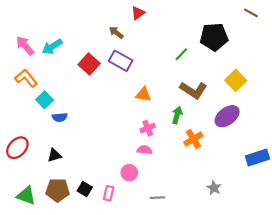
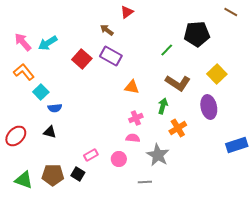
purple ellipse: (227, 116) -> (209, 107), turned -65
black triangle: (54, 155) -> (50, 132), moved, turned 32
gray star: (214, 188) -> (158, 155), moved, size x1.6
pink rectangle: (109, 193) -> (91, 155), moved, turned 48

